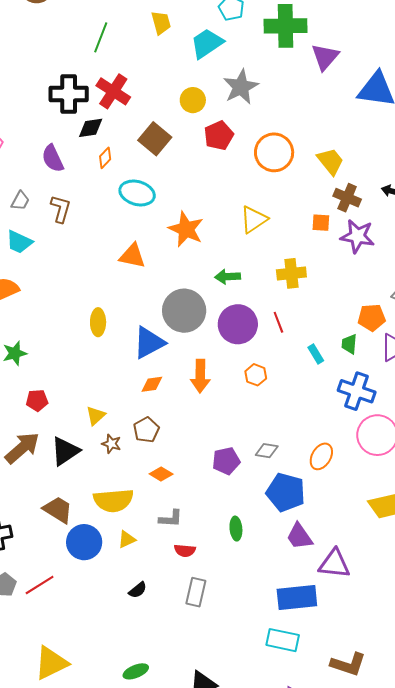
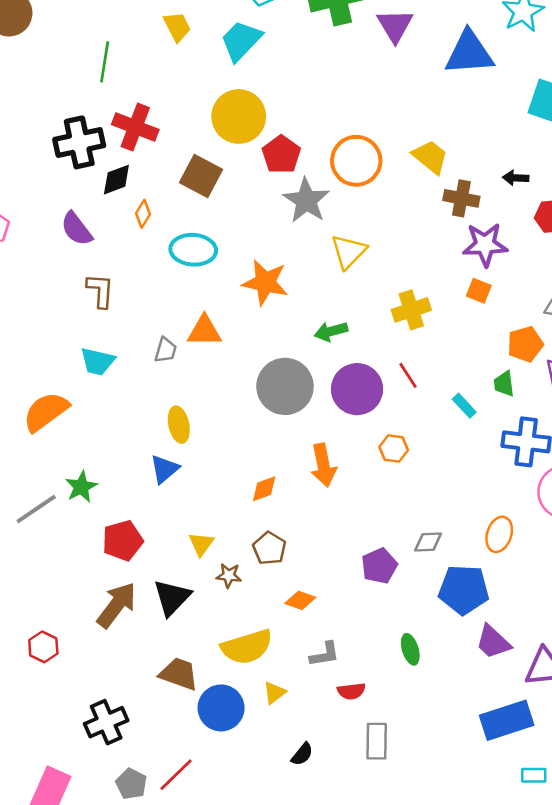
gray star: (241, 87) -> (306, 201), moved
yellow circle: (193, 100) -> (239, 116), size x1.6
gray trapezoid: (20, 201) -> (166, 350), moved
orange square: (321, 223) -> (479, 291), moved, turned 30
cyan trapezoid: (19, 242) -> (97, 361), moved
blue triangle: (149, 343) -> (164, 469), moved, size x0.7
red pentagon: (37, 400) -> (123, 541), size x1.4
cyan rectangle: (283, 640) -> (534, 775), moved, size x0.6

